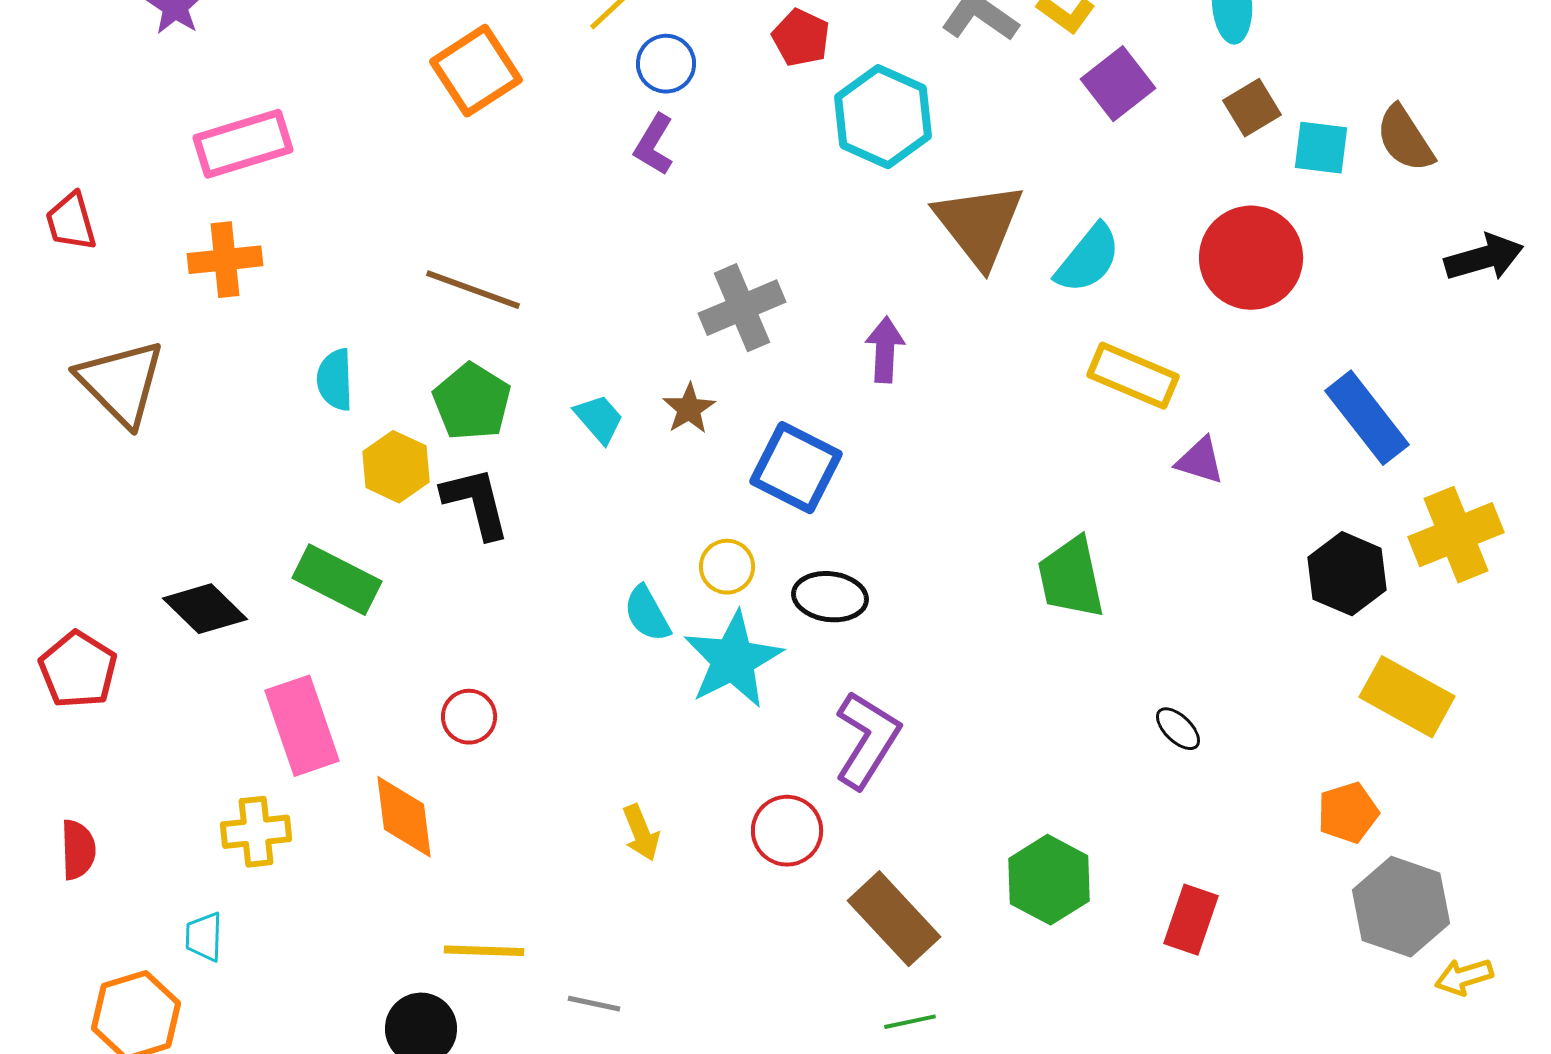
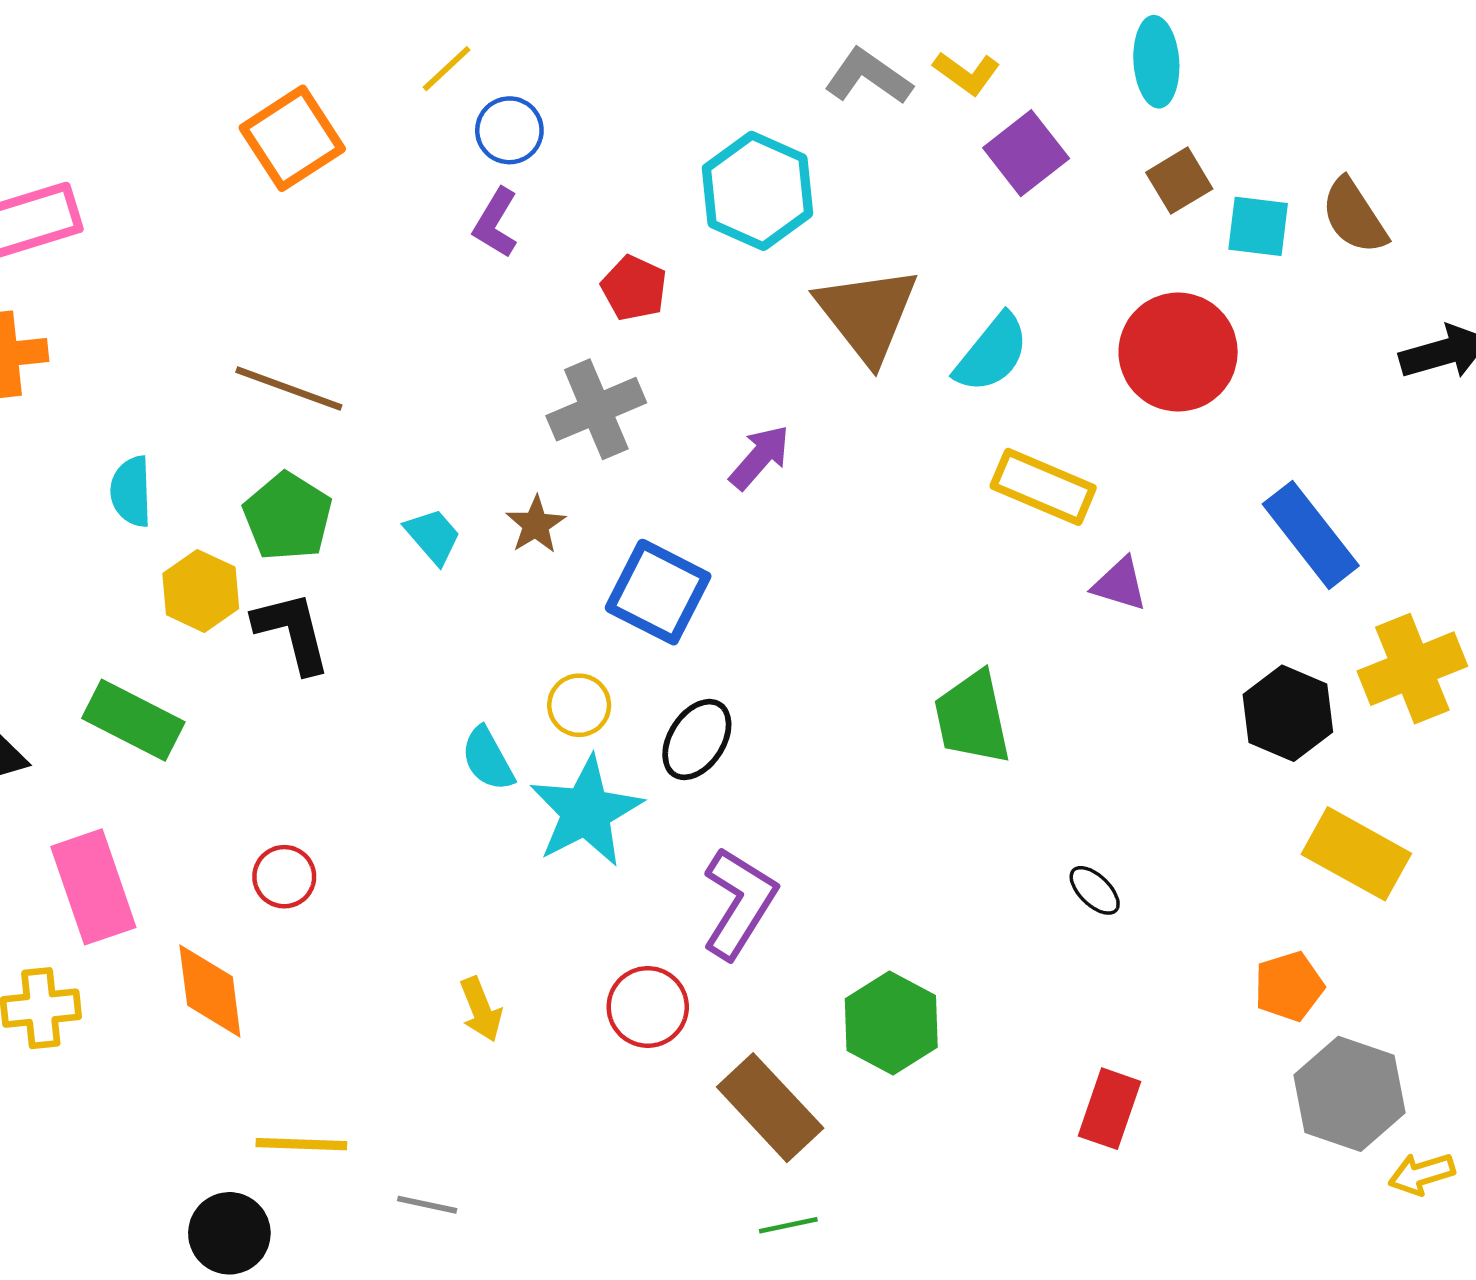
red pentagon: (801, 38) -> (634, 288), moved
purple arrow: (885, 350) -> (760, 457), turned 38
black ellipse: (830, 597) -> (697, 740), turned -64
green hexagon: (1049, 880) -> (891, 1023), moved

